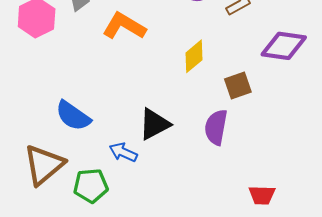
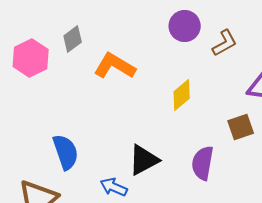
brown square: (238, 86) -> (241, 127), moved
blue semicircle: (73, 116) -> (66, 152), turned -144

